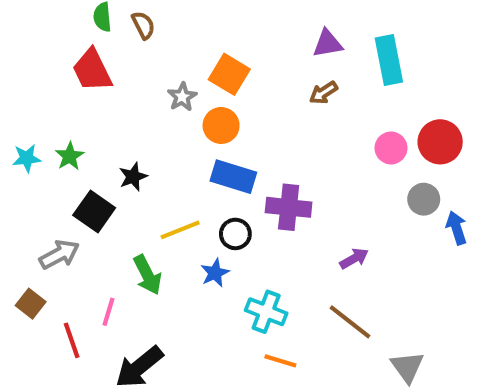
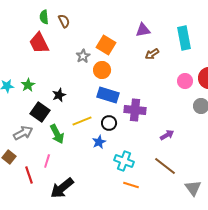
purple triangle: (328, 44) -> (143, 30), moved
green arrow: (147, 275) -> (57, 134), moved

